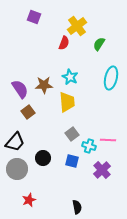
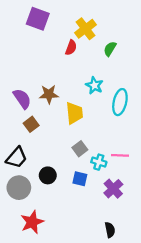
purple square: (34, 17) -> (38, 19), size x1.5
cyan star: (70, 77) -> (94, 85), moved
cyan ellipse: (111, 78) -> (120, 102), moved
red star: (29, 200) -> (32, 222), size x1.5
black semicircle: (77, 207) -> (110, 230), moved

